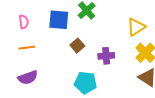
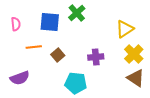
brown square: (77, 46) -> (58, 55), moved
orange line: (27, 48) -> (34, 47), moved

